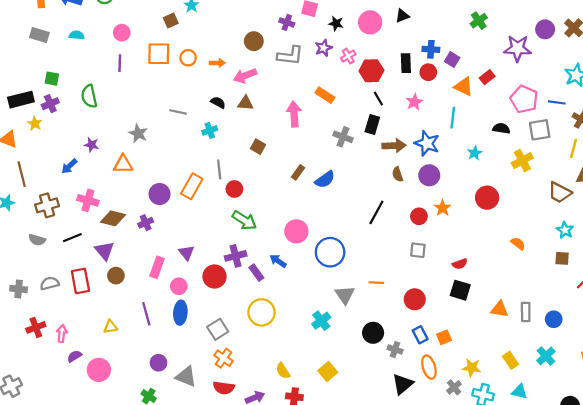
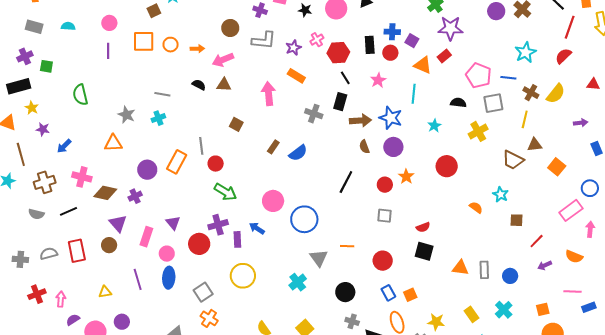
purple star: (324, 48) -> (293, 48), moved
purple star: (518, 48) -> (450, 28), moved
green semicircle: (89, 96) -> (80, 95), moved
purple cross: (50, 104) -> (25, 56), moved
cyan cross: (210, 130) -> (158, 118), moved
purple star: (91, 145) -> (43, 129), moved
cyan star: (565, 230) -> (501, 194), moved
purple triangle: (104, 251) -> (118, 223), moved
purple rectangle: (256, 273) -> (237, 239), turned 35
gray cross: (395, 350) -> (352, 321), moved
purple circle: (158, 363) -> (122, 322), moved

